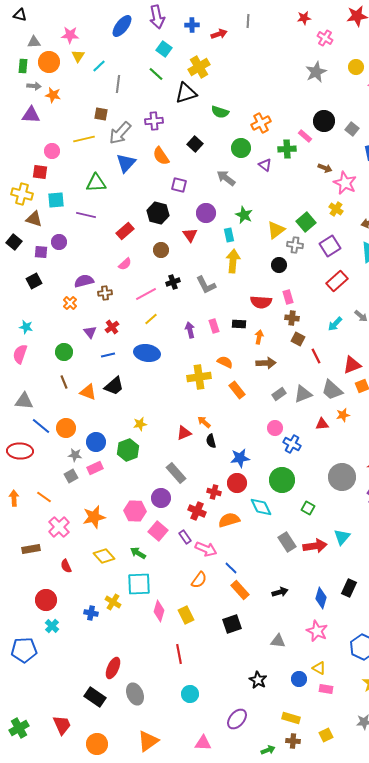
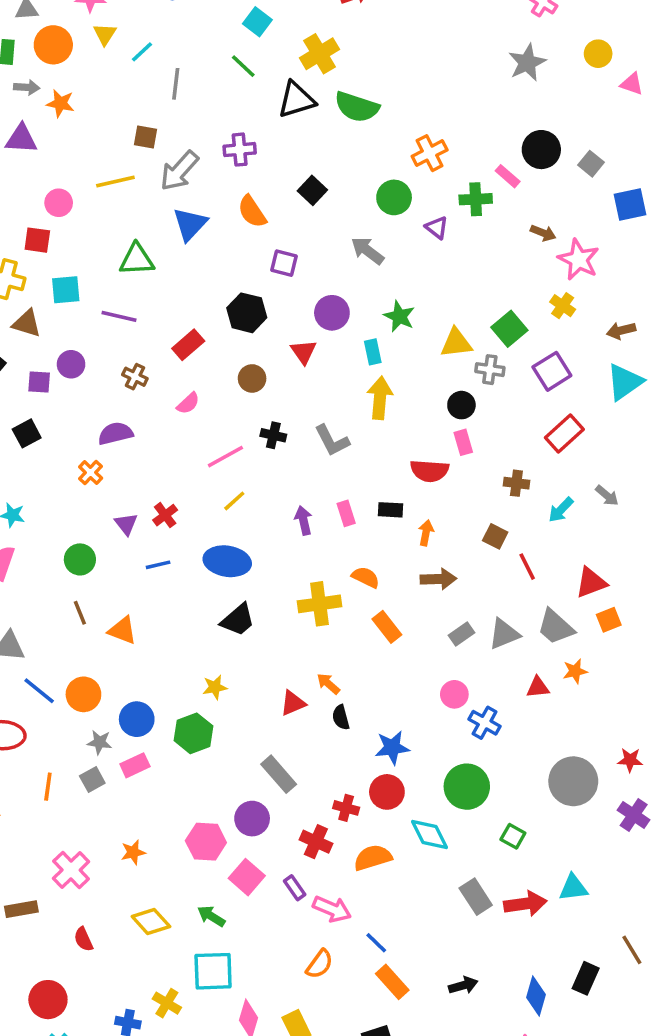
green semicircle: (220, 112) -> (357, 107), moved, size x1.4
yellow triangle: (276, 230) -> (456, 343), turned 30
black cross: (173, 282) -> (273, 435), turned 32
brown cross: (105, 293) -> (135, 377), moved, turned 32
pink rectangle: (288, 297) -> (463, 442), moved
brown cross: (292, 318) -> (516, 483), moved
black trapezoid: (114, 386) -> (238, 620), moved
orange line: (44, 497) -> (48, 787), moved, turned 63
orange star: (94, 517) -> (133, 852), size x0.6
cyan triangle: (342, 537) -> (573, 888), turned 42

